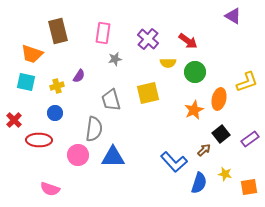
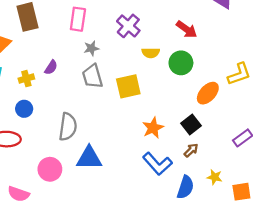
red arrow: (188, 41) -> (187, 29), moved
orange ellipse: (219, 99) -> (208, 93), turned 30
gray trapezoid: (111, 100) -> (92, 76), moved
orange star: (194, 110) -> (153, 128), moved
black square: (221, 134) -> (191, 124), moved
pink circle: (78, 155) -> (50, 169), moved

